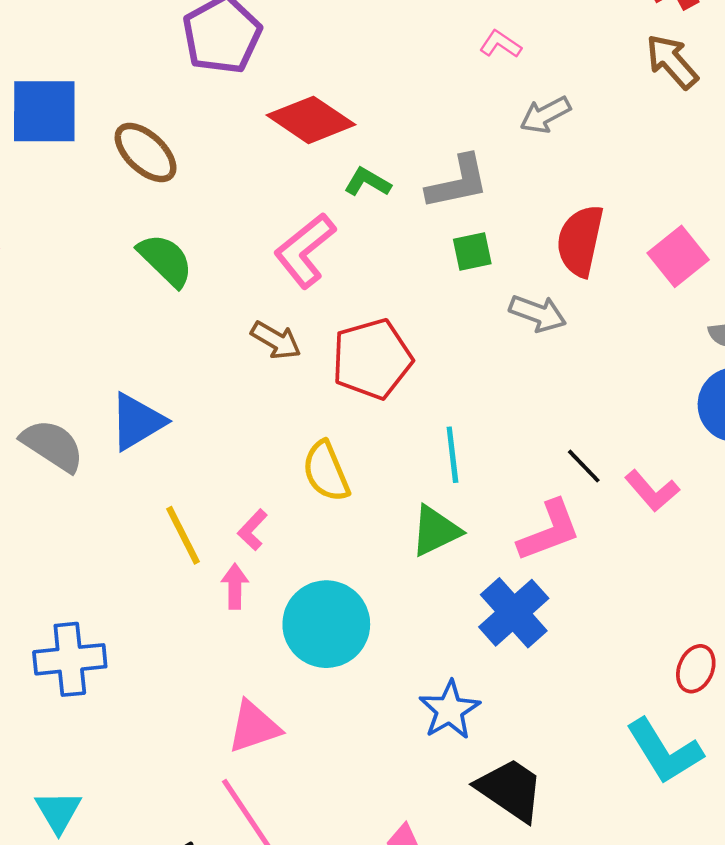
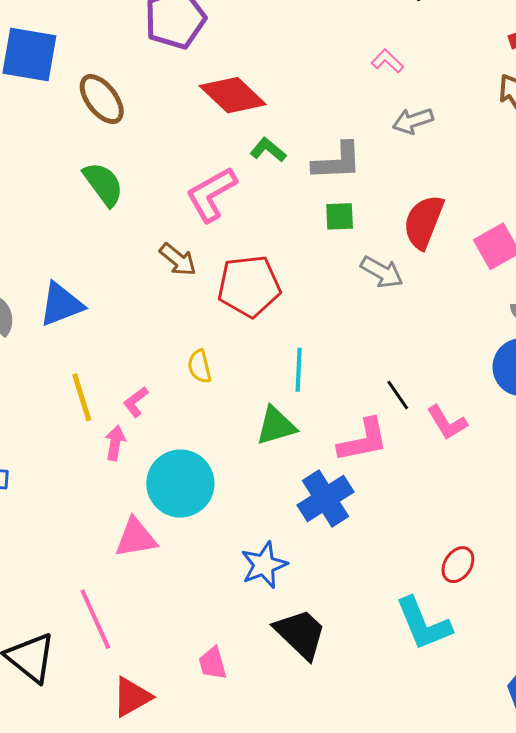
yellow semicircle: (326, 471) -> (200, 366), size x0.7
pink triangle: (254, 727) -> (136, 538), moved

